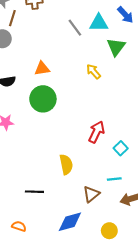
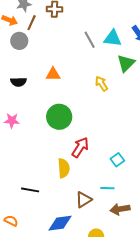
green circle: (43, 99) -> (59, 117), moved
red arrow: (96, 132) -> (80, 147), moved

